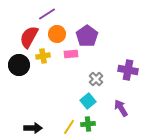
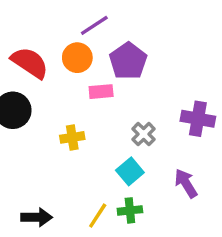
purple line: (47, 14) -> (94, 25), moved
red semicircle: (29, 37) -> (30, 63), turned 95
yellow cross: (43, 56) -> (72, 137), moved

